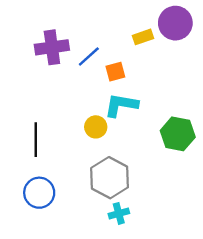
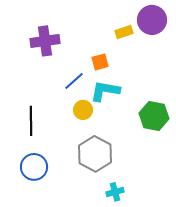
blue line: (89, 57) -> (74, 81), moved
cyan cross: (119, 213) -> (115, 192), moved

